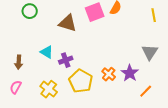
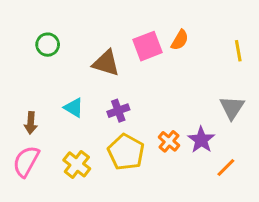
purple cross: (66, 60) -> (118, 111), moved
pink semicircle: (16, 87) -> (26, 161), size x1.5

